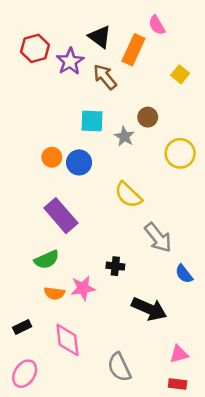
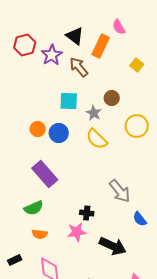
yellow semicircle: (128, 195) -> (97, 139), moved
pink star: (83, 288) -> (77, 232), moved

